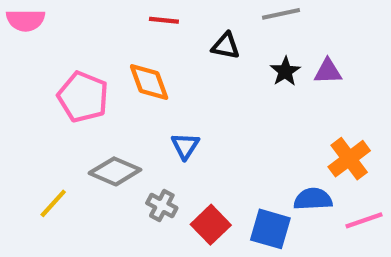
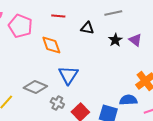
purple triangle: (328, 71) -> (135, 40), turned 40
pink pentagon: (83, 97) -> (20, 26), moved
blue triangle: (185, 146) -> (68, 75), size x1.5

